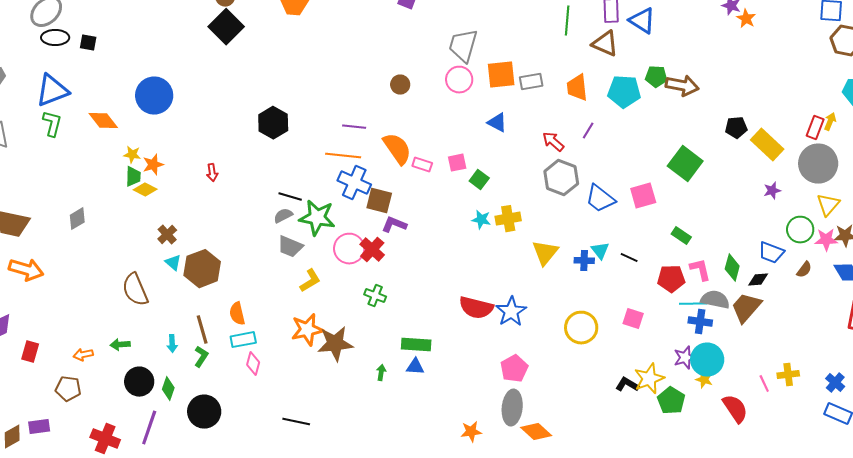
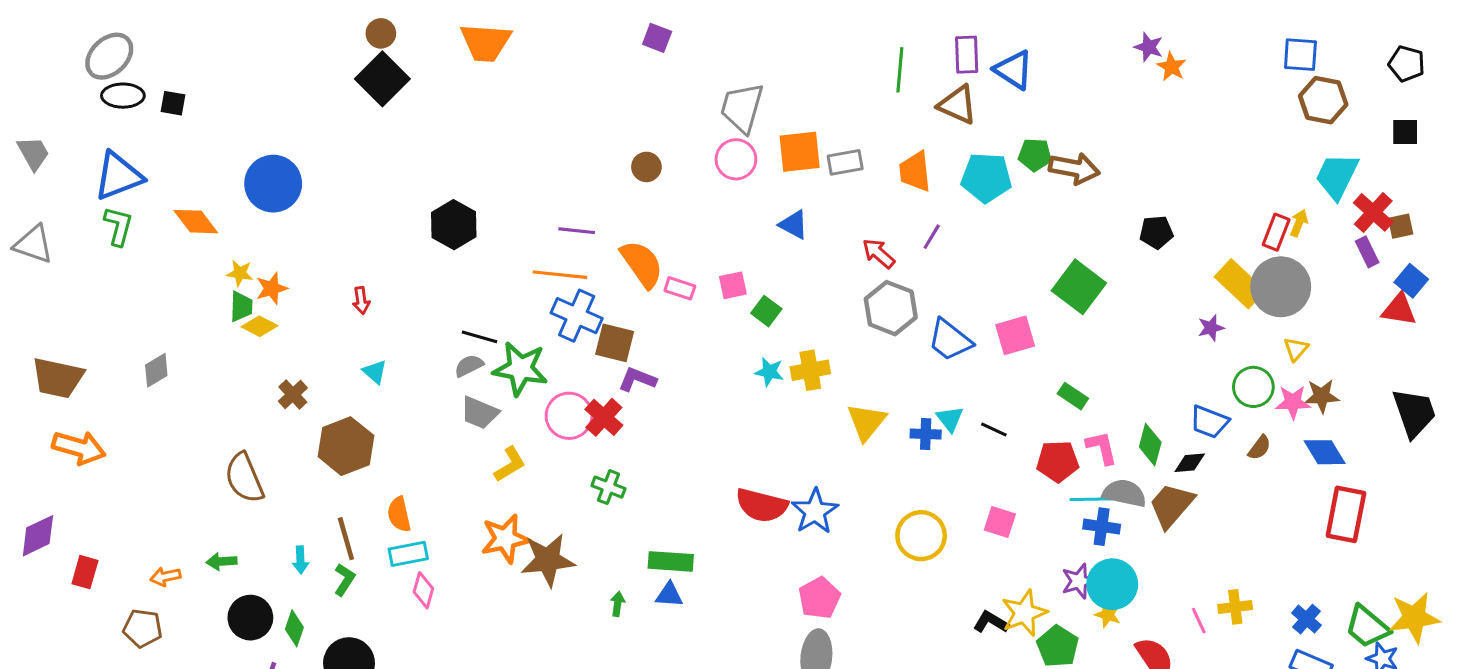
yellow rectangle: (767, 145) -> (1240, 284), moved
yellow triangle: (828, 205) -> (1296, 349), size x0.7
cyan triangle: (173, 263) -> (375, 372), moved

